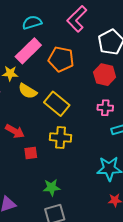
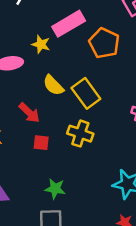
yellow semicircle: (28, 91) -> (53, 85), moved

